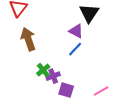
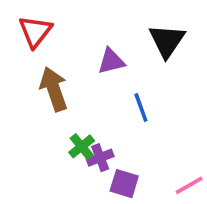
purple triangle: (76, 31) -> (111, 61), moved, turned -42
blue line: (75, 49) -> (141, 108), turned -63

